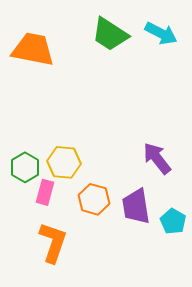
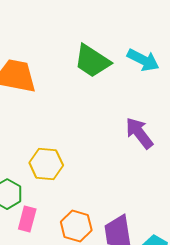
purple arrow: (157, 158) -> (139, 133), moved
yellow hexagon: (64, 162) -> (46, 164), moved

